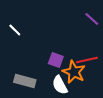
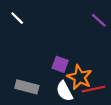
white line: (15, 30) -> (17, 18), moved
red line: (87, 60) -> (93, 89), moved

